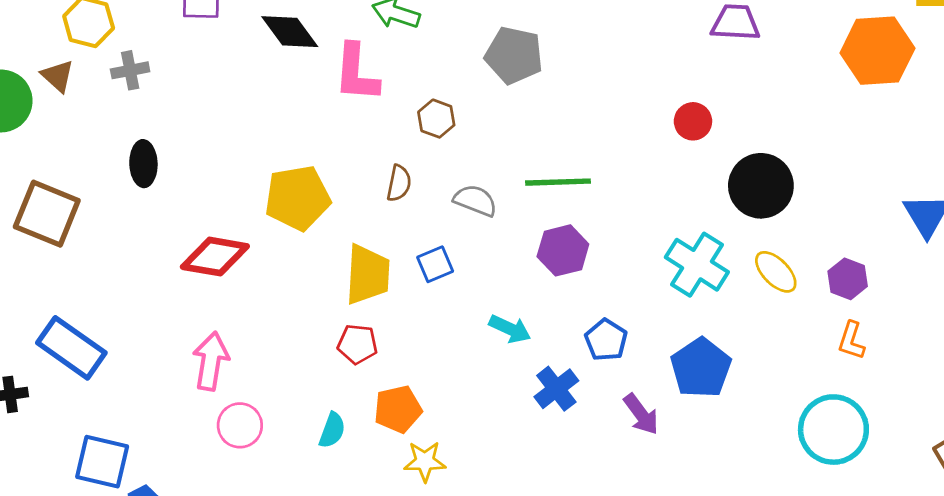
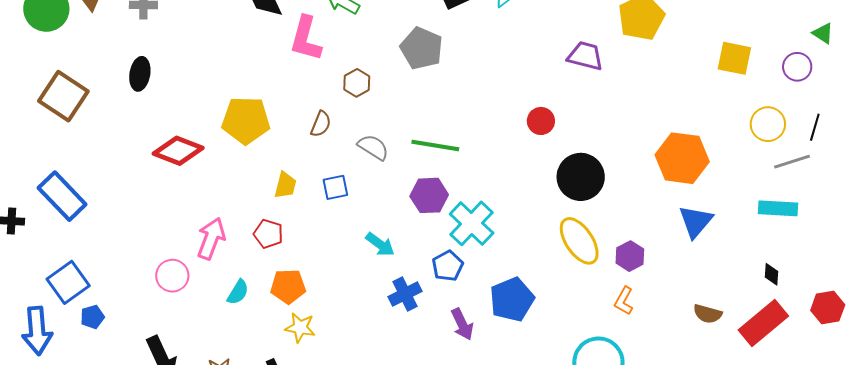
orange hexagon: (877, 51) -> (682, 158), moved
cyan cross: (697, 265) -> (472, 223), moved
yellow ellipse: (776, 272) -> (579, 241), size x1.4
yellow trapezoid: (368, 274) -> (285, 185), size x0.6
pink arrow: (211, 361) -> (211, 239), moved
blue square: (102, 462) -> (68, 282), turned 30

